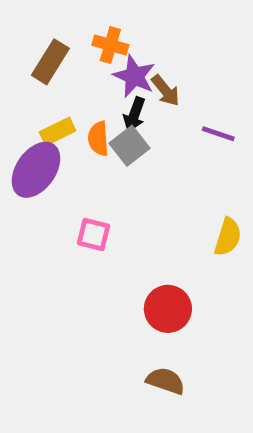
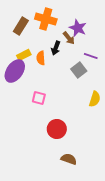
orange cross: (110, 45) -> (46, 19), size x1.5
purple star: (134, 76) -> (78, 28), moved
gray square: (130, 146) -> (79, 70), moved
red circle: (168, 309) -> (57, 129), moved

